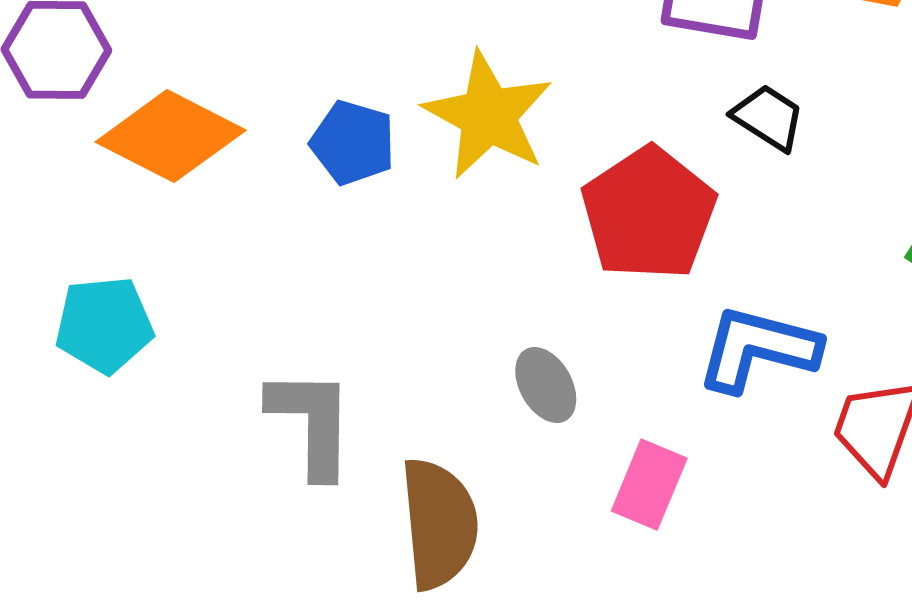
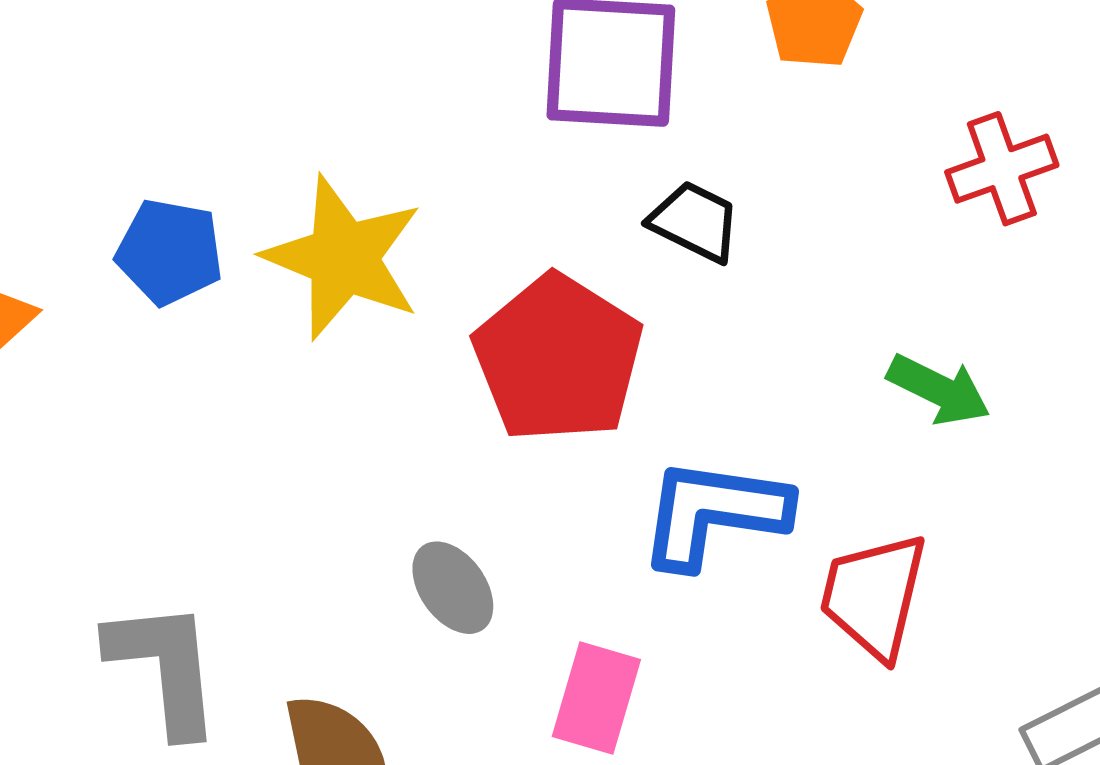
blue pentagon: (353, 143) -> (170, 252), moved

